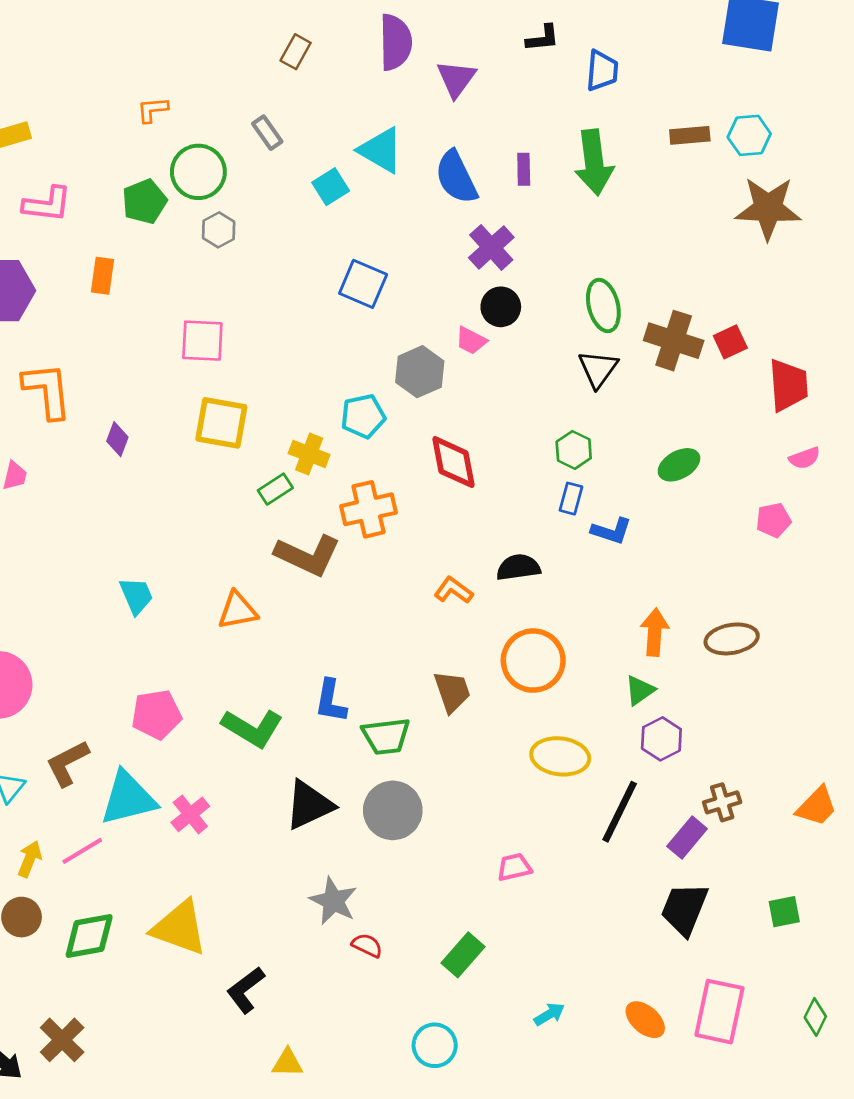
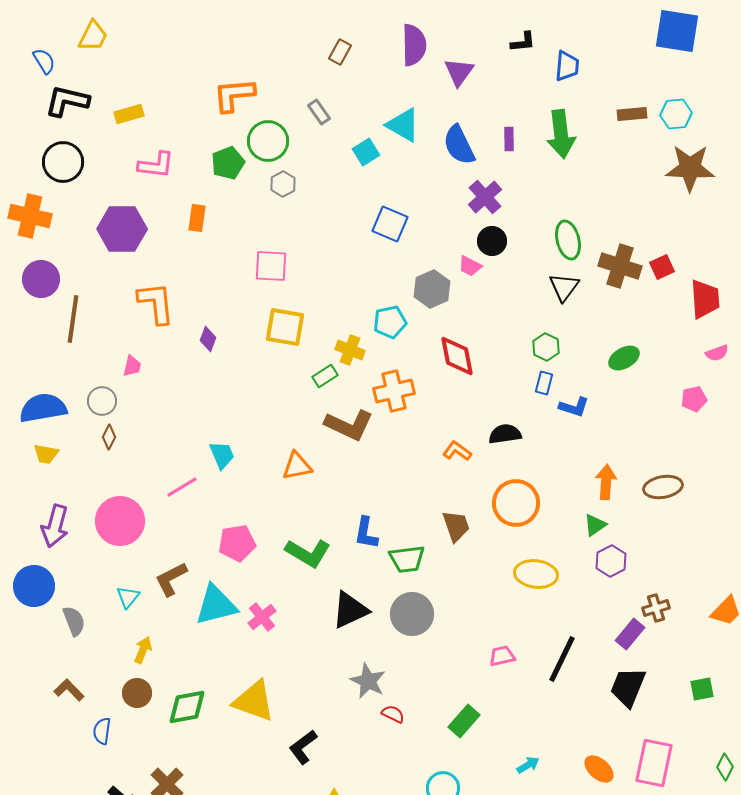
orange L-shape: (152, 110) -> (234, 95), size x1.8
black line: (620, 812) -> (562, 659), moved
pink line: (82, 851) -> (182, 487), moved

